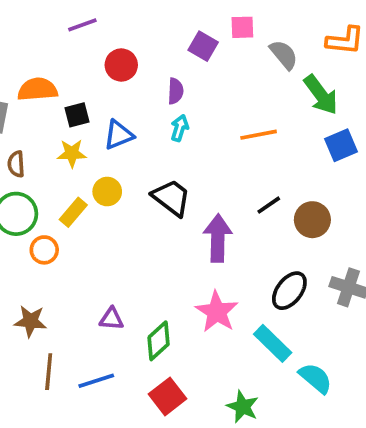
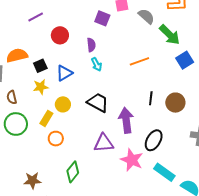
cyan arrow: (180, 128) -> (97, 64), turned 144
black line: (269, 205) -> (151, 98), turned -40
orange circle: (44, 250) -> (56, 139), moved
black ellipse: (289, 291) -> (154, 140), moved
purple triangle: (112, 319) -> (104, 143), moved, size x1.5
green diamond: (159, 341) -> (73, 172), moved

